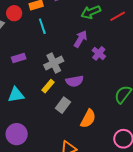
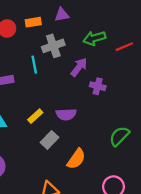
cyan line: (42, 26) -> (34, 65), moved
purple cross: (99, 53) -> (98, 86), turned -32
gray cross: (54, 63) -> (53, 46), moved

